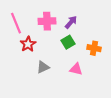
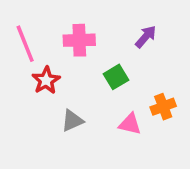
purple arrow: (71, 22) -> (146, 37), moved
orange cross: (94, 48) -> (163, 107), moved, turned -32

